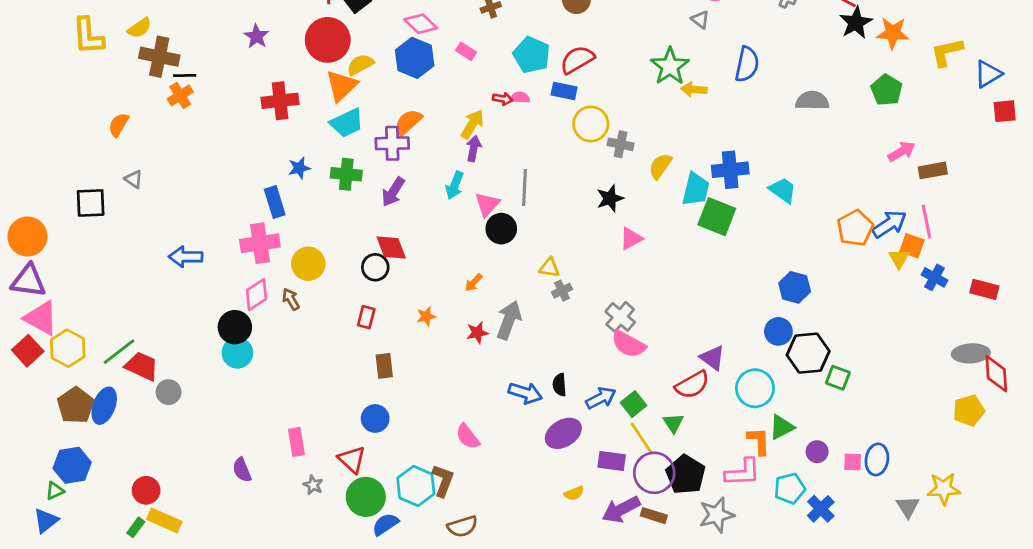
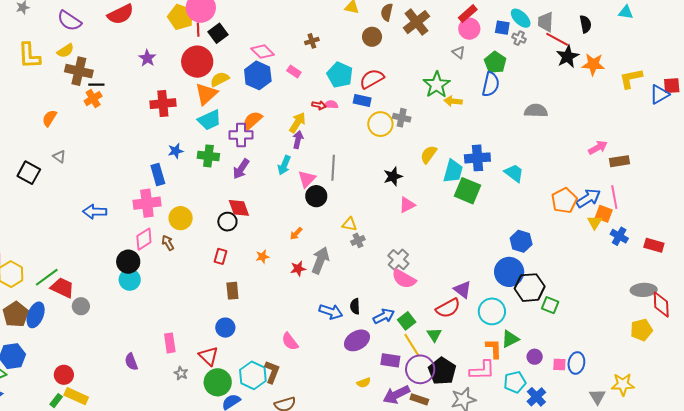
green pentagon: (887, 90) -> (495, 62), moved
red square: (1005, 111) -> (672, 86), moved
gray cross: (621, 144) -> (402, 118), moved
black square: (91, 203) -> (29, 173), turned 30
blue circle: (778, 331) -> (509, 272), size x1.5

